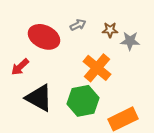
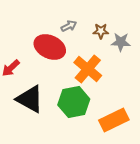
red ellipse: (44, 37) -> (50, 47), moved

